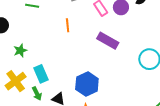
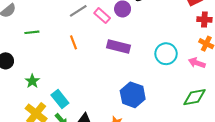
blue hexagon: (87, 84) -> (133, 95), moved

